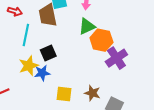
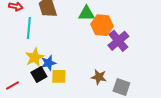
green triangle: (87, 26) -> (87, 13), turned 30
black square: (48, 53) -> (39, 75), moved
yellow square: (64, 94) -> (59, 76), moved

